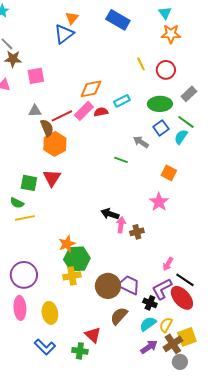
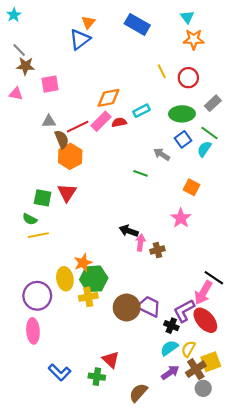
pink arrow: (168, 264) -> (203, 293), moved, size x1.6
black line: (185, 280) -> (214, 278), moved
yellow ellipse: (50, 313) -> (65, 279), moved
brown semicircle: (119, 316) -> (138, 393), moved

